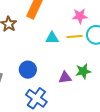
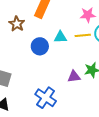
blue circle: (28, 70) -> (40, 46), moved

